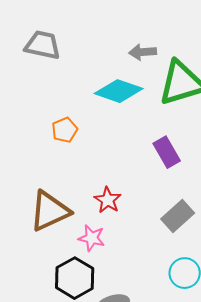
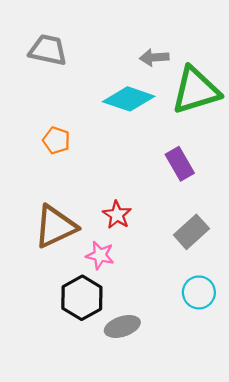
orange pentagon: (65, 130) -> (56, 140), moved, turned -30

